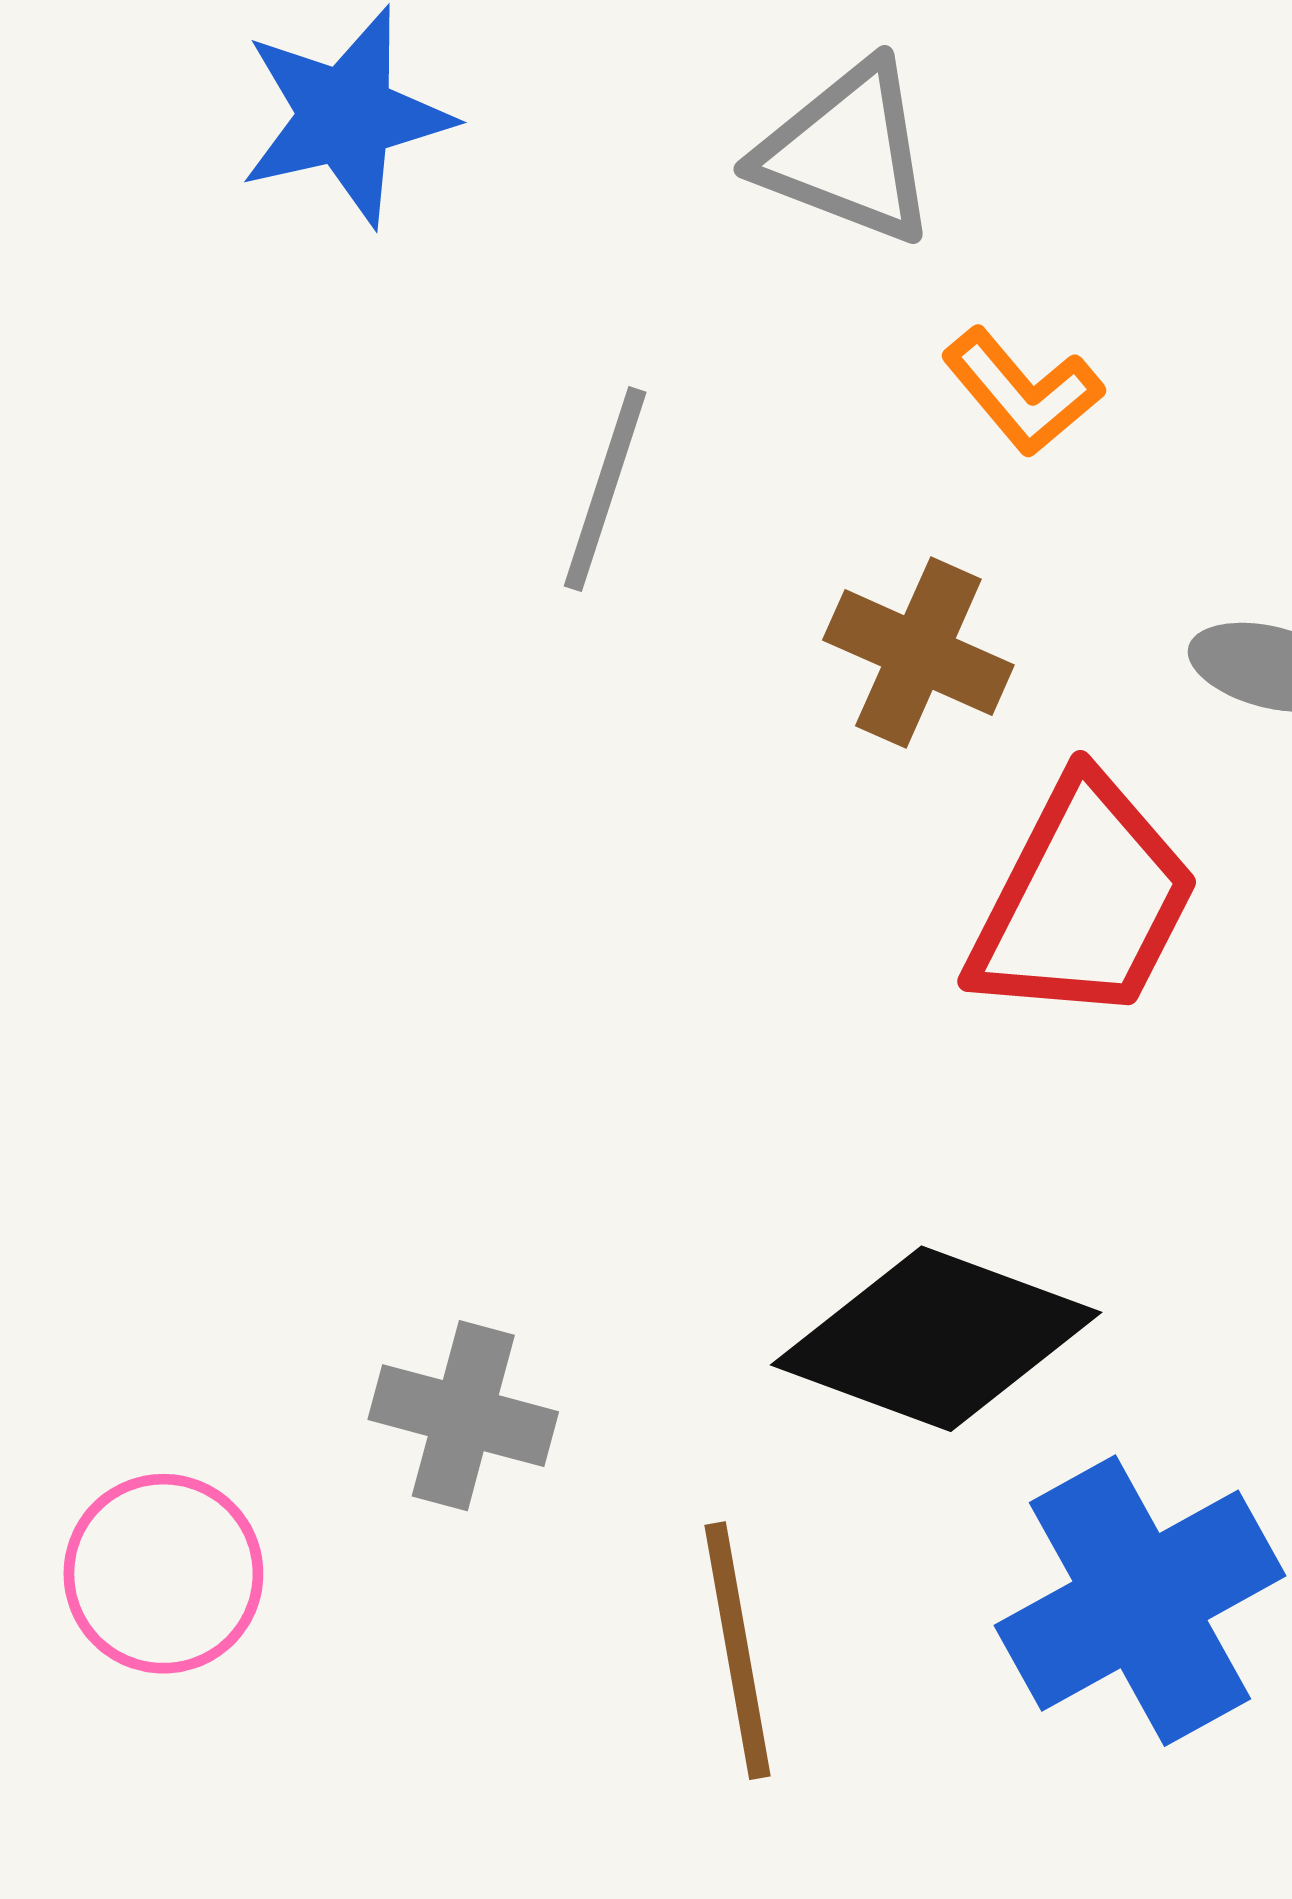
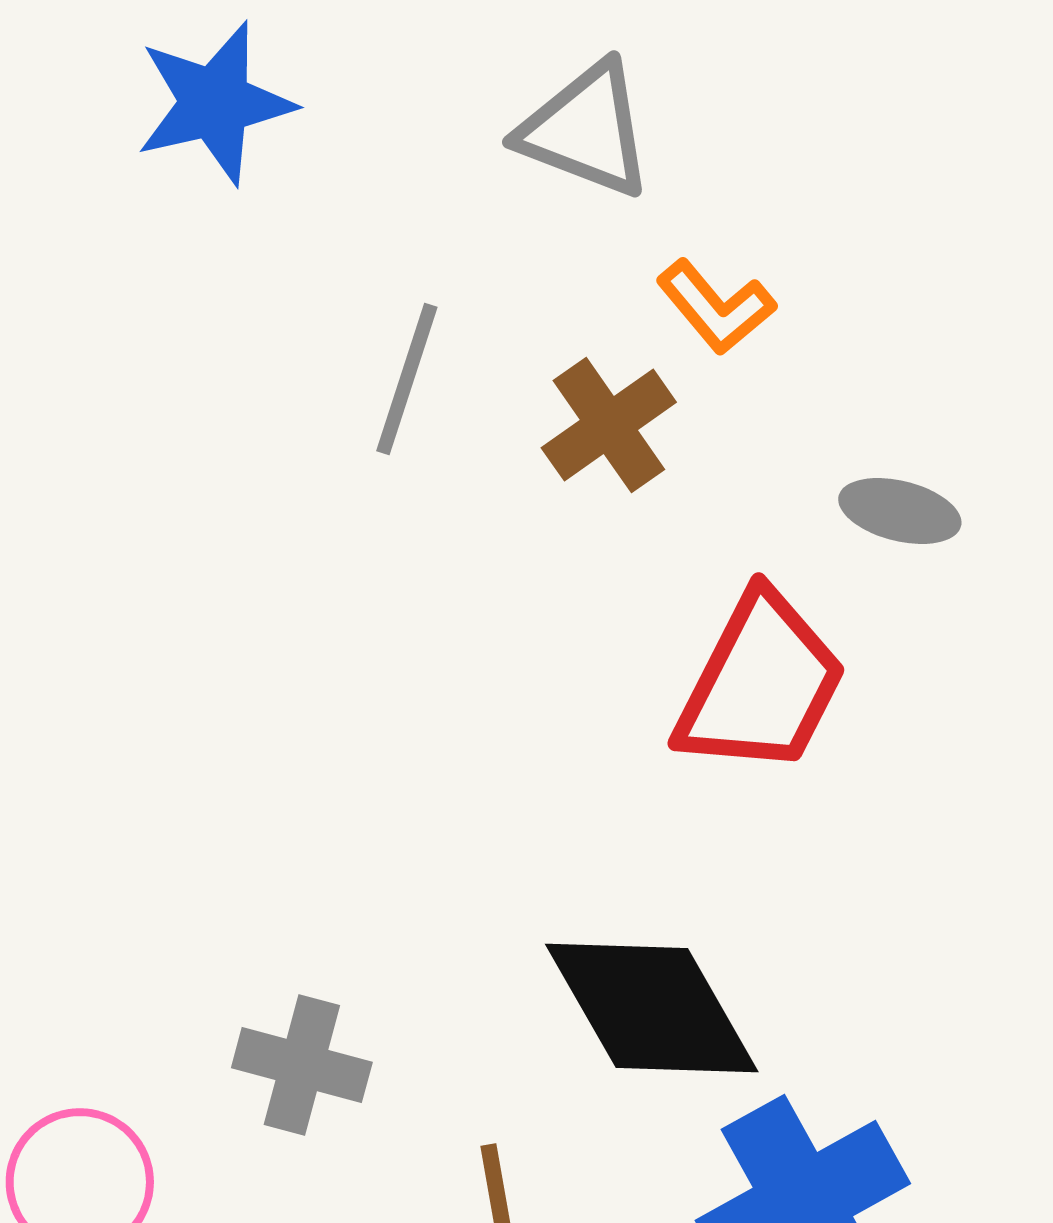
brown cross: (918, 652) -> (609, 425), moved, turned 31
black diamond: (936, 1339) -> (652, 1008), turned 40

